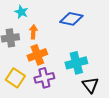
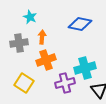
purple cross: (44, 78) -> (65, 83), moved

